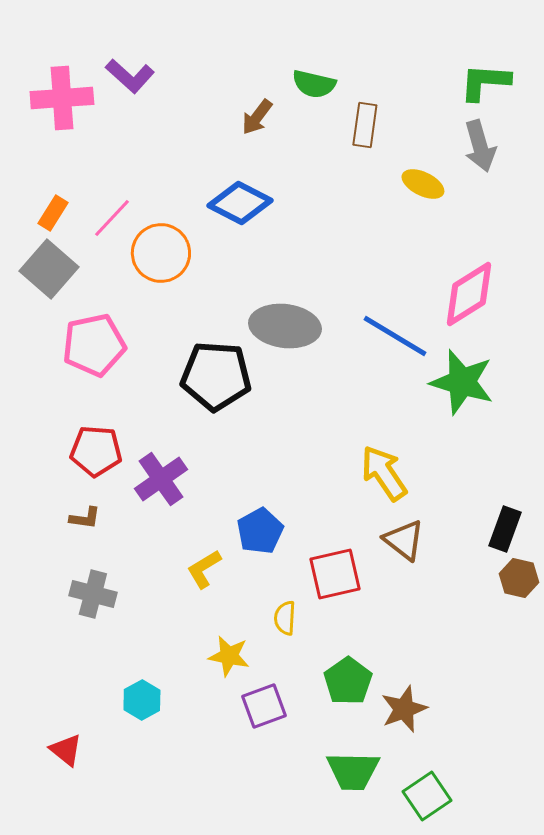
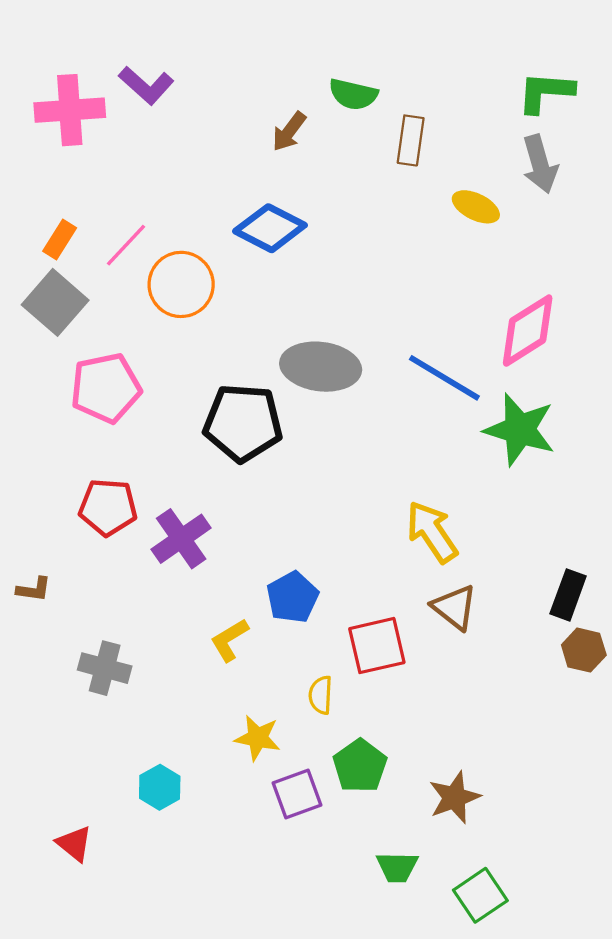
brown L-shape: (85, 518) -> (34, 589), moved
green pentagon: (348, 681) -> (360, 766), moved
green trapezoid: (353, 771) -> (397, 867), size x0.7

